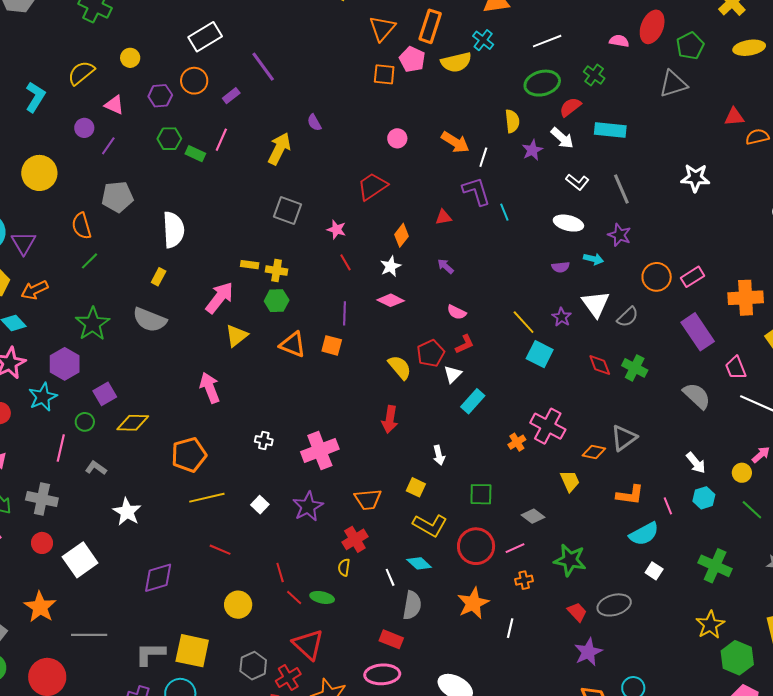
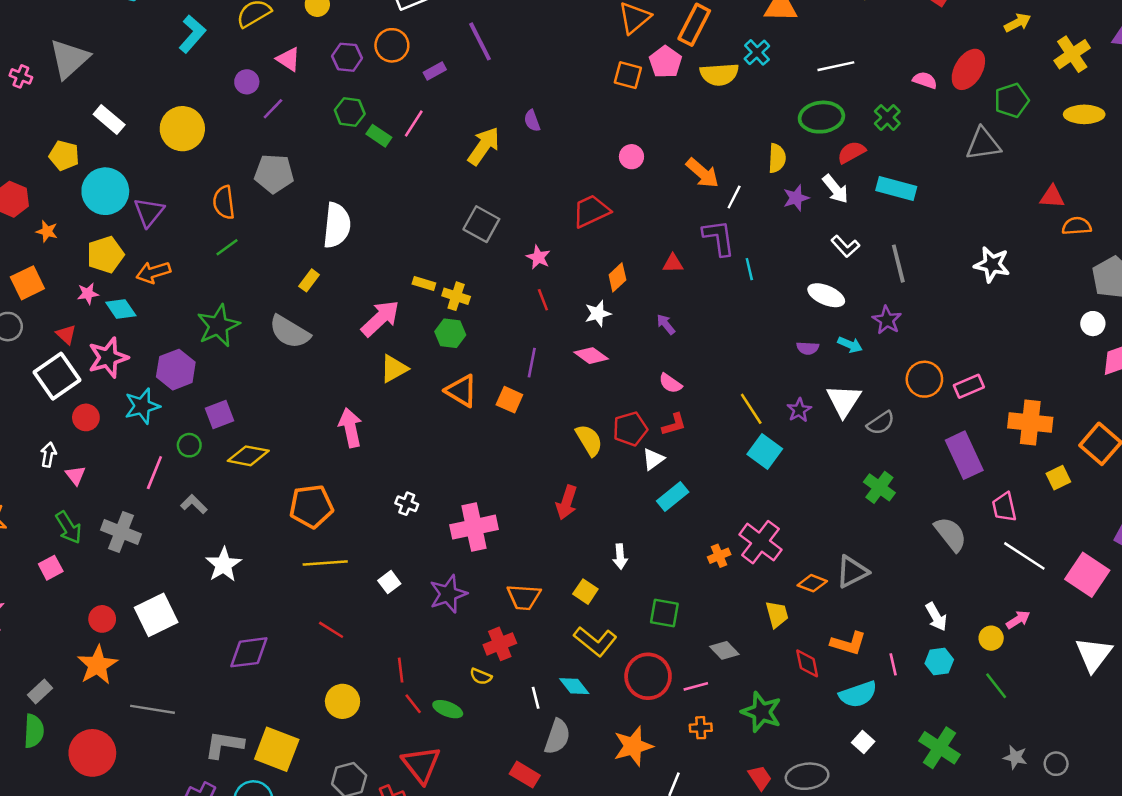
red diamond: (600, 365) -> (807, 663), moved
red circle: (42, 543) -> (102, 619), moved
yellow semicircle: (344, 567) -> (481, 676), turned -84

